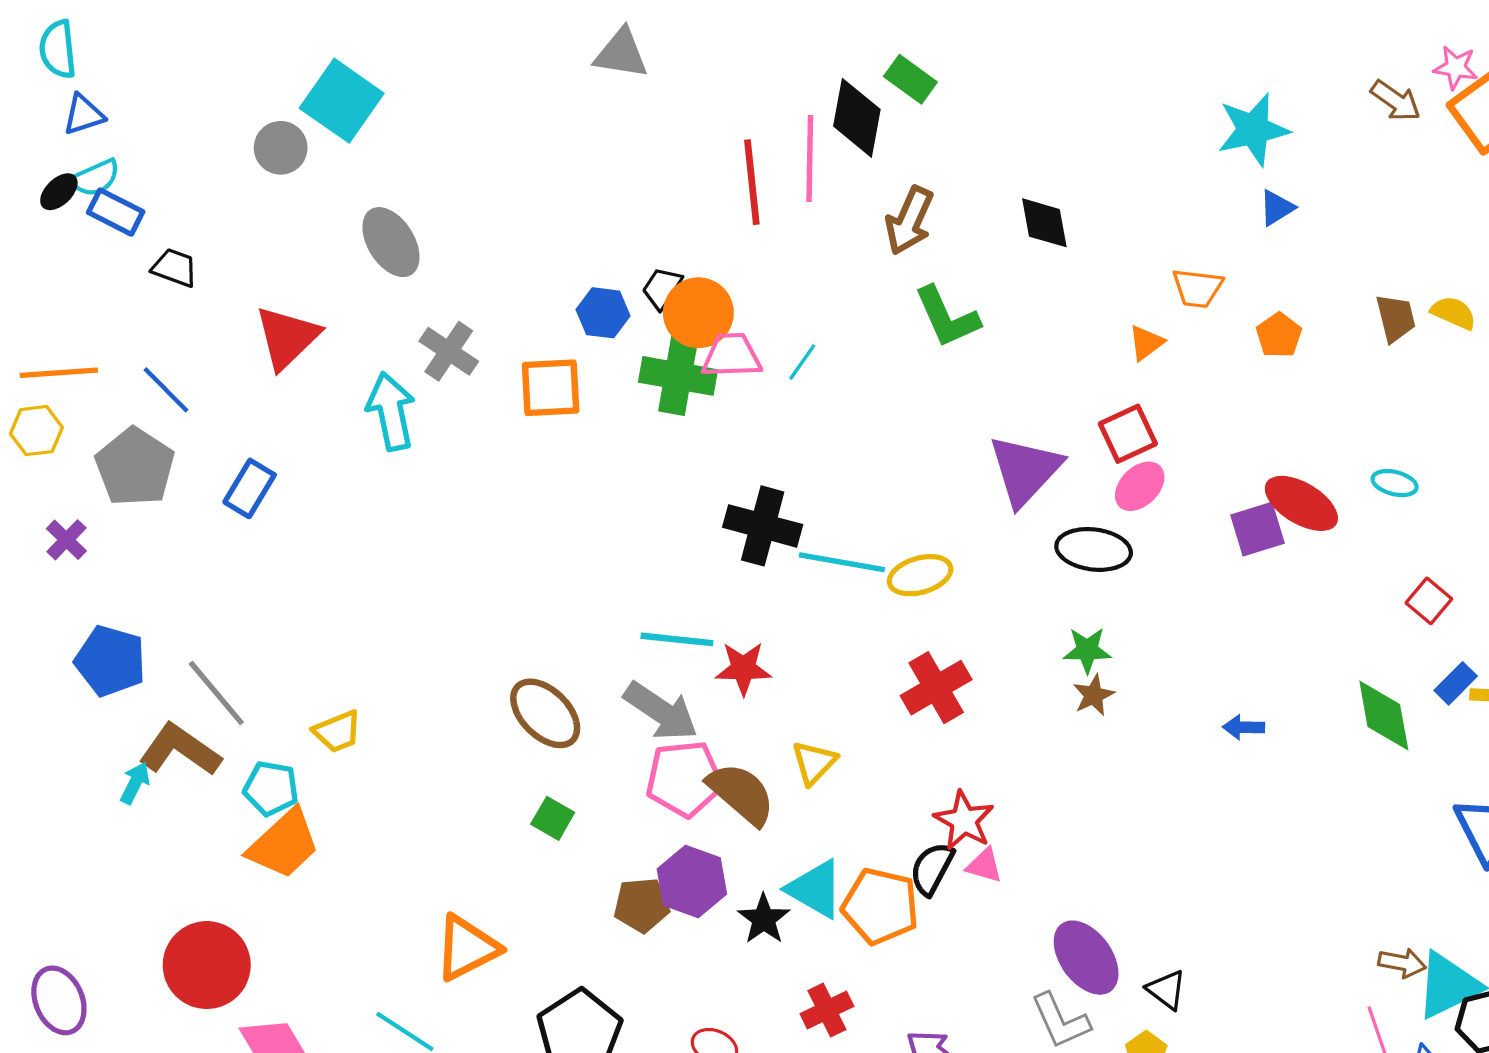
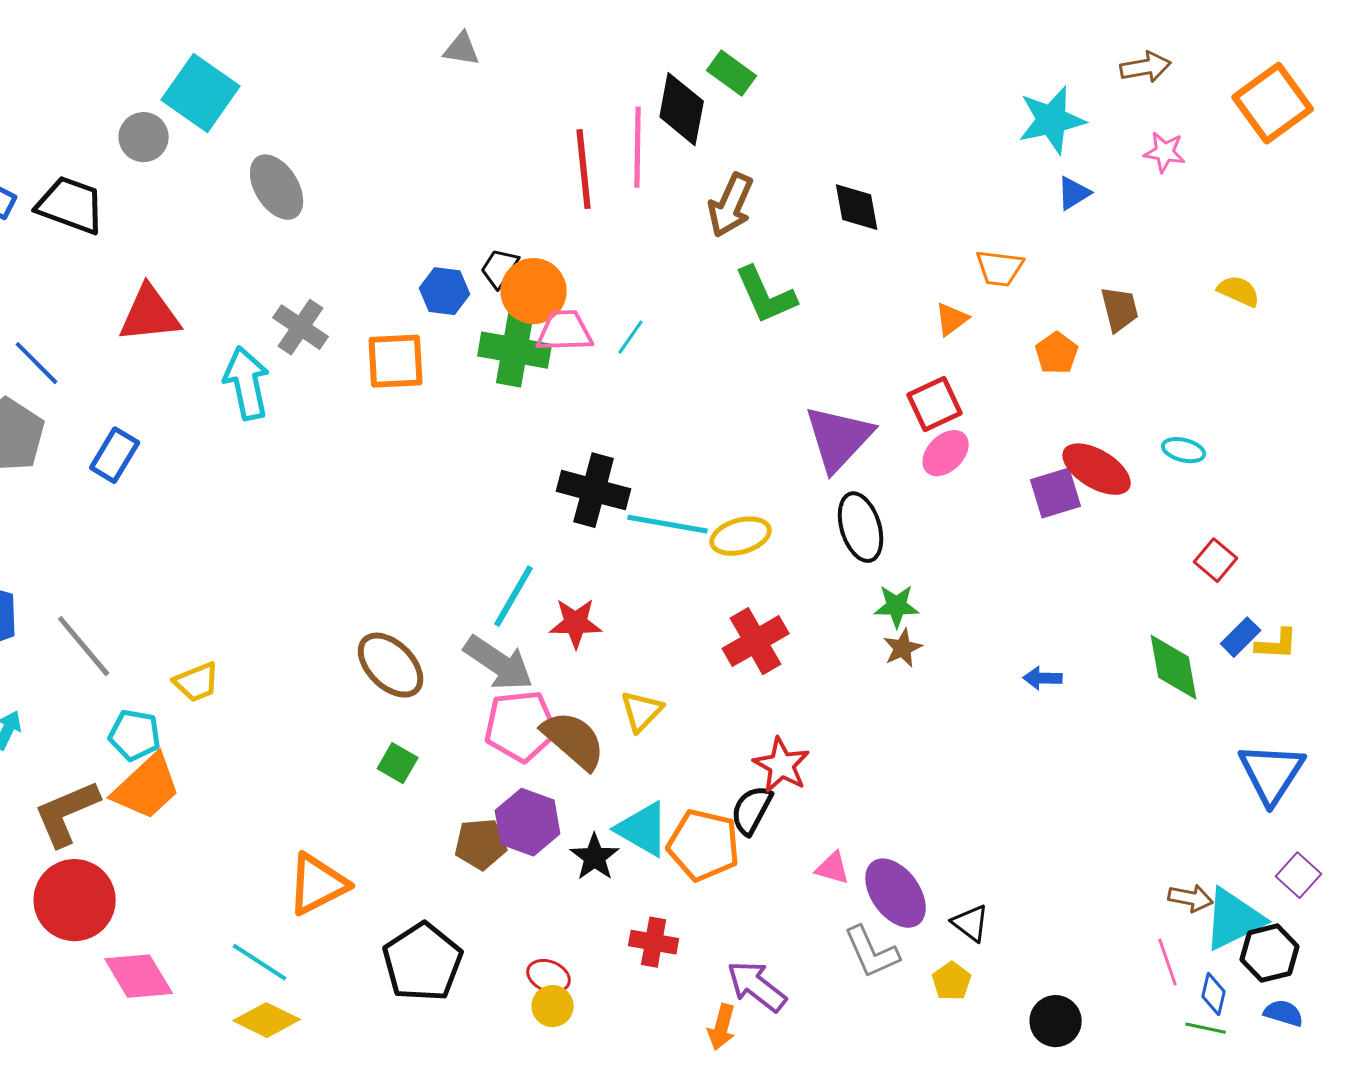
gray triangle: (621, 54) -> (462, 49), size x0.7
pink star: (1456, 67) -> (1165, 152), moved
brown arrow: (1396, 101) -> (1146, 67), moved, turned -45
gray ellipse: (391, 242) -> (277, 187), moved
black trapezoid: (175, 268) -> (71, 205), moved, size x1.6
brown trapezoid: (1396, 318) -> (1120, 309), moved
orange pentagon: (1279, 335) -> (1057, 353), moved
red triangle: (287, 337) -> (150, 314), turned 38
black ellipse: (1094, 549) -> (861, 527), moved, turned 66
cyan line: (677, 639) -> (514, 596), turned -66
brown L-shape: (180, 750) -> (67, 813), moved, turned -58
pink triangle: (984, 865) -> (833, 868), moved
red cross: (827, 1010) -> (654, 942), turned 36

